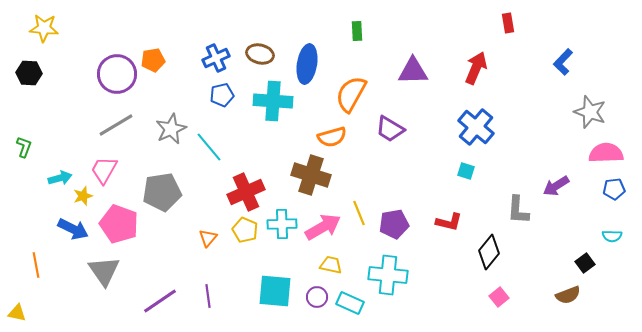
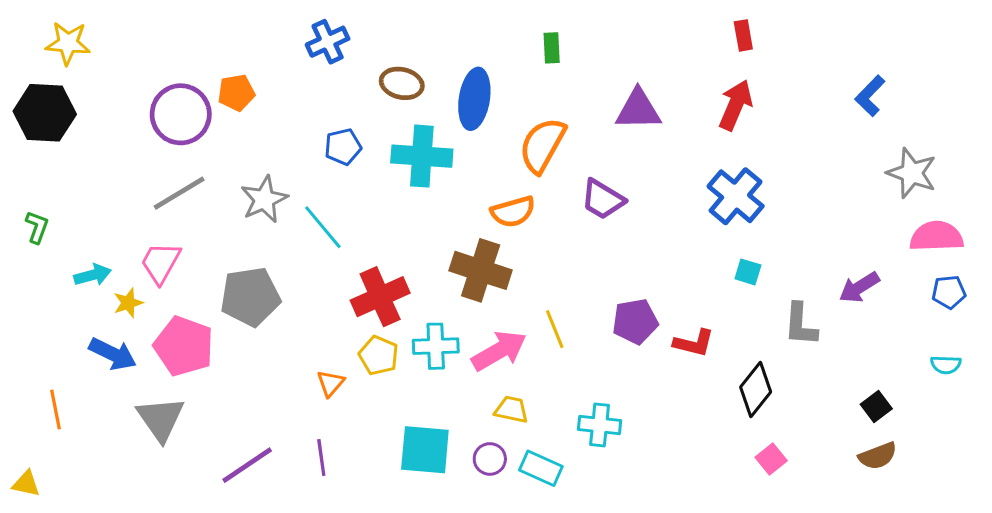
red rectangle: (508, 23) -> (743, 35), moved
blue cross: (216, 58) -> (328, 42), moved
black hexagon: (29, 73) -> (45, 113), size x1.5
cyan square: (466, 171) -> (748, 272), moved
purple pentagon: (394, 224) -> (635, 321), moved
orange triangle: (208, 238) -> (331, 383), moved
black square: (585, 263) -> (876, 406), moved
cyan cross: (388, 275) -> (600, 425), size x0.7

